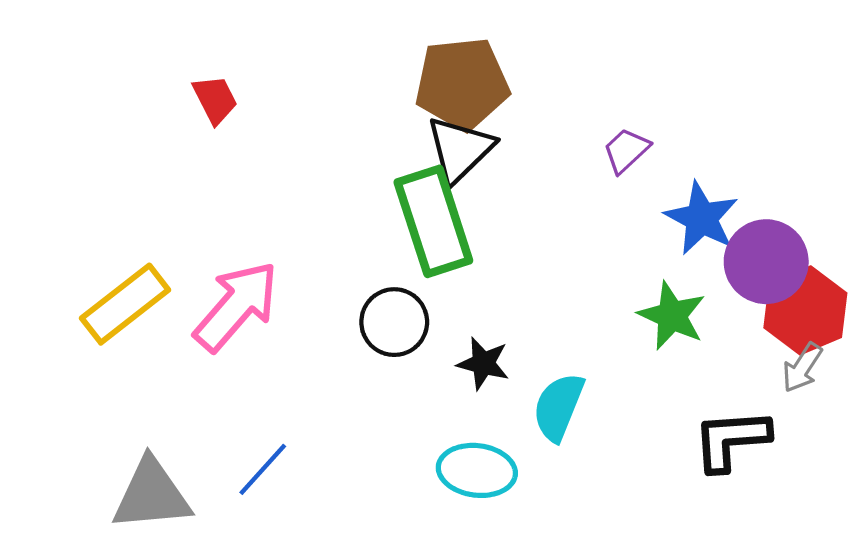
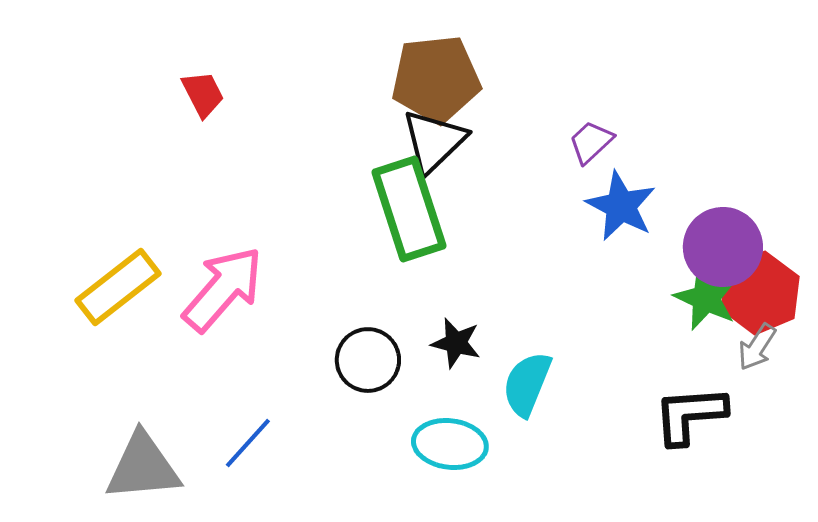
blue star: (702, 218) -> (621, 206), moved
green star: (672, 316) -> (706, 298), moved
black circle: (394, 322) -> (368, 360), moved

